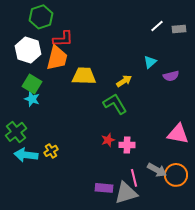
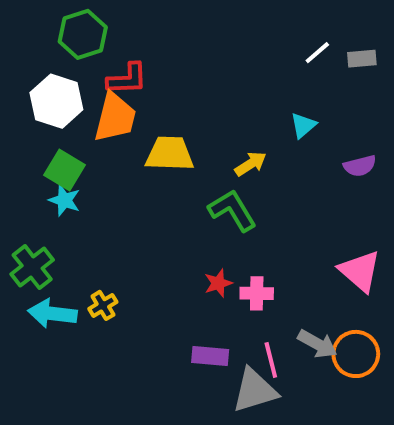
purple semicircle: (171, 76) -> (360, 166), moved
pink triangle: (178, 134) -> (360, 271), turned 30
purple rectangle: (104, 188) -> (210, 356), moved

